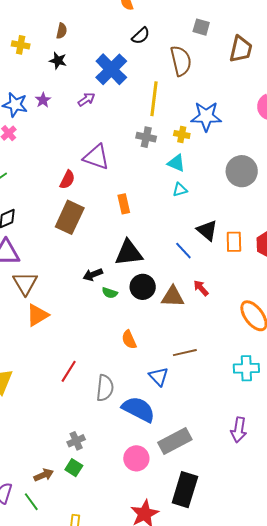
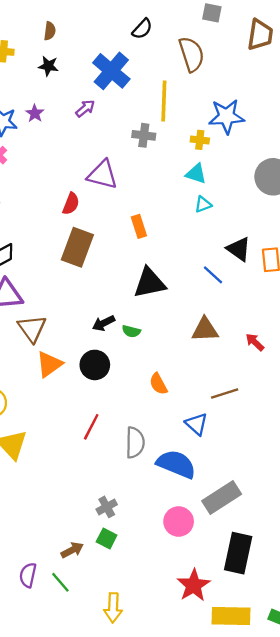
gray cross: (146, 137) -> (144, 135), moved
black arrow: (93, 275) -> (104, 323), moved
black circle: (143, 287) -> (95, 365), moved
red arrow: (201, 288) -> (255, 342), moved

